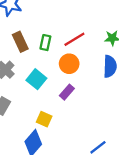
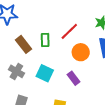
orange circle: (69, 64) -> (81, 52), moved
purple rectangle: (67, 92) -> (74, 78), turned -64

